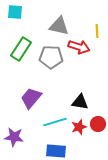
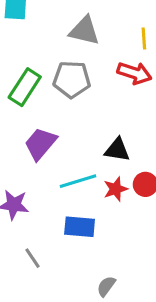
red arrow: (79, 47) -> (134, 73), moved
green rectangle: (21, 49) -> (25, 87), moved

